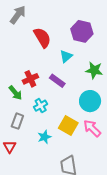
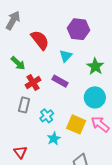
green star: (94, 70) -> (95, 66), turned 30
green arrow: (15, 93) -> (18, 63), moved
cyan cross: (41, 106) -> (47, 116), moved
gray rectangle: (17, 121) -> (24, 105), moved

